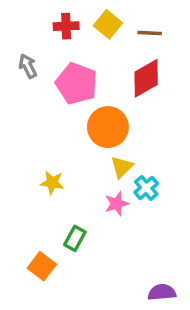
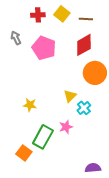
orange circle: (108, 127) -> (95, 73), moved
pink star: (117, 204) -> (66, 127), moved
green rectangle: (75, 238) -> (43, 137), size x1.6

